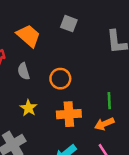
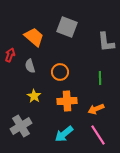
gray square: (69, 24) -> (67, 27), size x1.5
green line: (109, 101) -> (100, 78), moved

